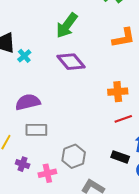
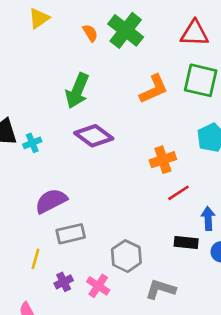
cyan cross: (24, 56) -> (32, 143), turned 32
purple cross: (23, 164) -> (64, 282), turned -32
pink cross: (47, 173) -> (98, 286), turned -30

